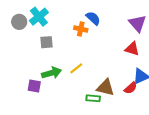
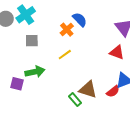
orange cross: (81, 29) -> (67, 30), turned 32
yellow line: (76, 68) -> (65, 55), moved
green rectangle: (93, 98) -> (75, 100), turned 40

